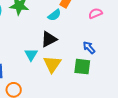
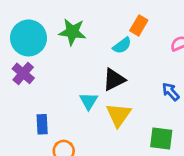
green square: (82, 67) -> (161, 139), moved

